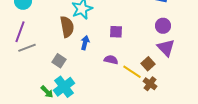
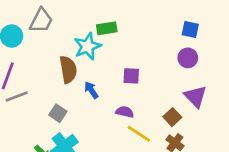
purple circle: (163, 26) -> (188, 58), moved
blue arrow: (85, 43) -> (91, 90), turned -48
yellow line: (132, 72) -> (139, 134), moved

